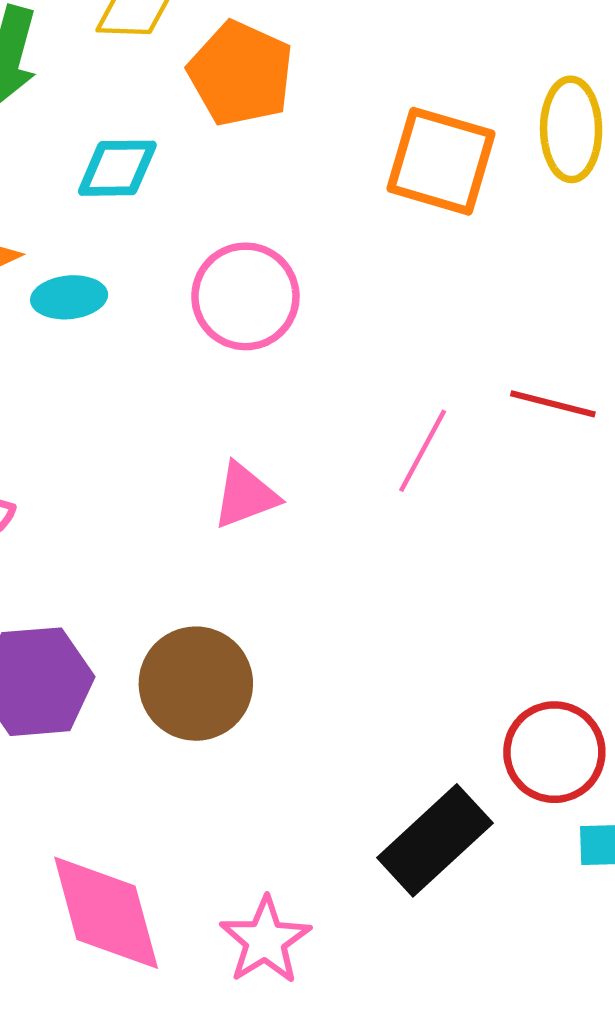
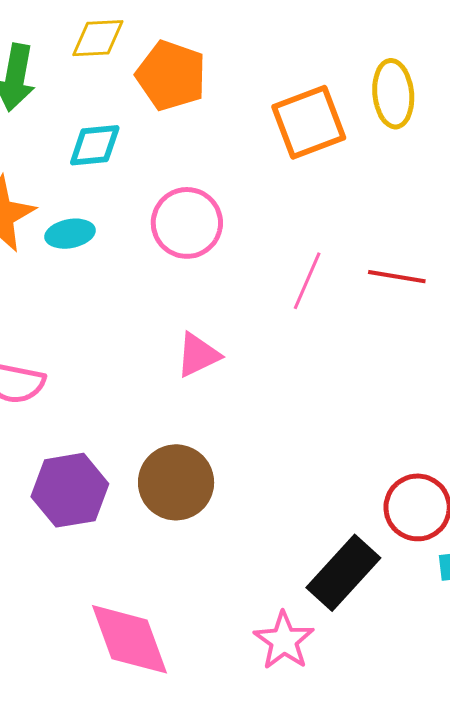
orange square: (441, 161) -> (309, 122), turned -32
pink line: (423, 451) -> (307, 281), moved
pink star: (265, 940) -> (284, 641), moved

